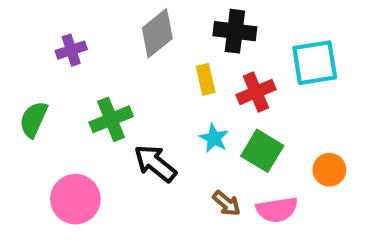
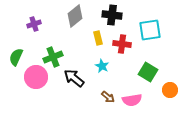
red cross: (256, 92) -> (122, 44), turned 30
green square: (262, 151) -> (148, 72), moved
orange circle: (329, 170) -> (170, 90), moved
pink circle: (75, 199) -> (36, 77), moved

